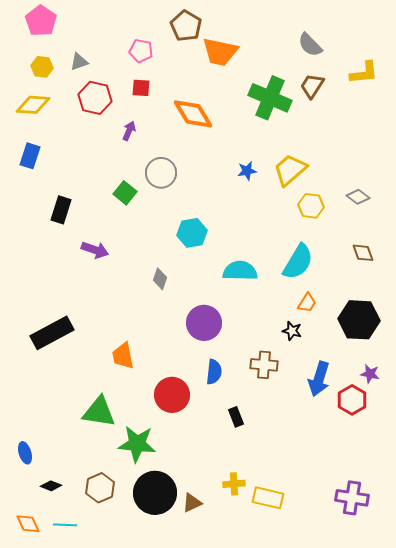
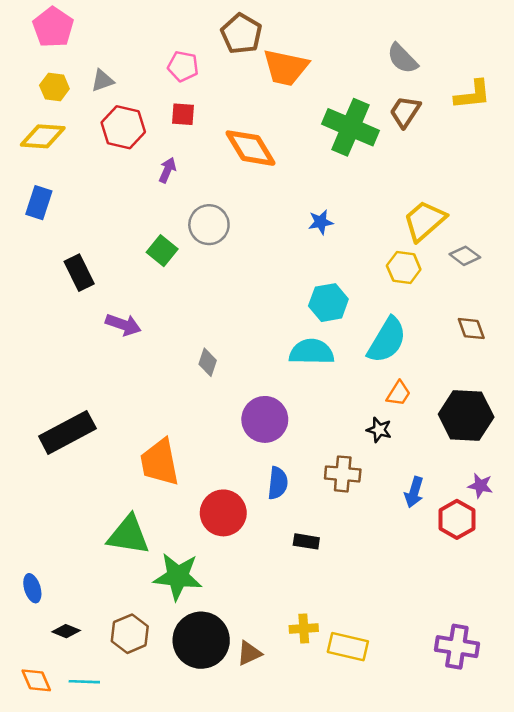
yellow trapezoid: (290, 170) -> (425, 221), moved
black rectangle: (61, 210) -> (79, 273), turned -44
cyan hexagon: (192, 233) -> (328, 303), moved
orange trapezoid: (123, 356) -> (160, 462), size x1.4
blue arrow: (319, 379) -> (414, 492), size x0.7
black rectangle: (236, 417) -> (306, 541), turned -60

